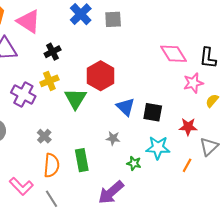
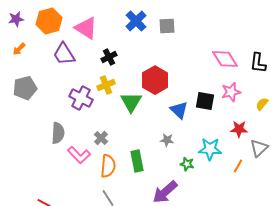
pink star: (193, 83) -> (231, 92), moved
black square: (153, 112) -> (205, 101), moved
pink L-shape: (21, 186) -> (79, 155), moved

